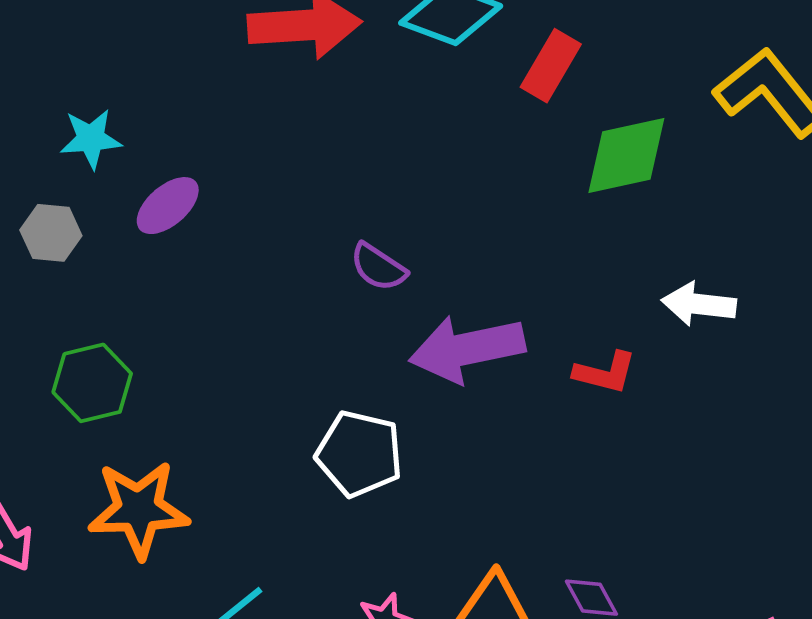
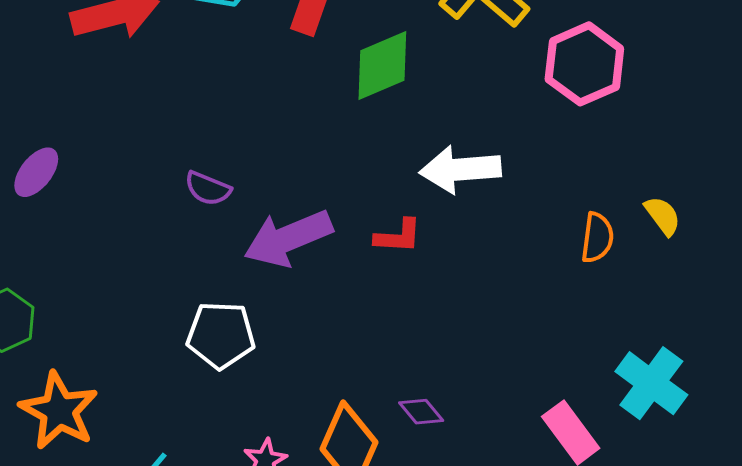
white arrow: (699, 304) -> (460, 169), size x1.4
orange star: (139, 509) -> (59, 411), turned -30

